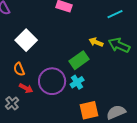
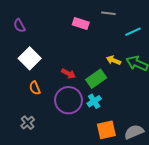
white square: (26, 40) -> (30, 58), moved
red arrow: (26, 88) -> (69, 74), moved

